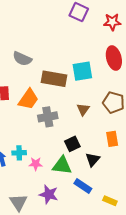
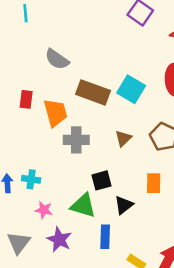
cyan square: (82, 71) -> (131, 89), turned 30
orange trapezoid: (28, 99) -> (55, 113), turned -60
pink star: (36, 164) -> (44, 210), moved
blue rectangle: (83, 186) -> (105, 237), turned 48

